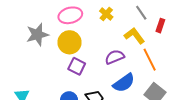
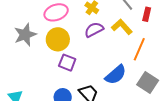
purple semicircle: (115, 57) -> (94, 30), moved
orange line: (150, 60) -> (139, 49), turned 55

